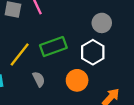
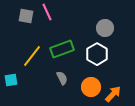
gray semicircle: (39, 79) -> (62, 78), moved
orange circle: (77, 80) -> (91, 87), moved

